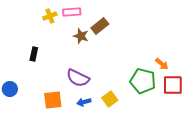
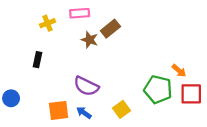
yellow cross: (50, 16) -> (48, 23), moved
blue arrow: (84, 102) -> (84, 113), moved, turned 48

